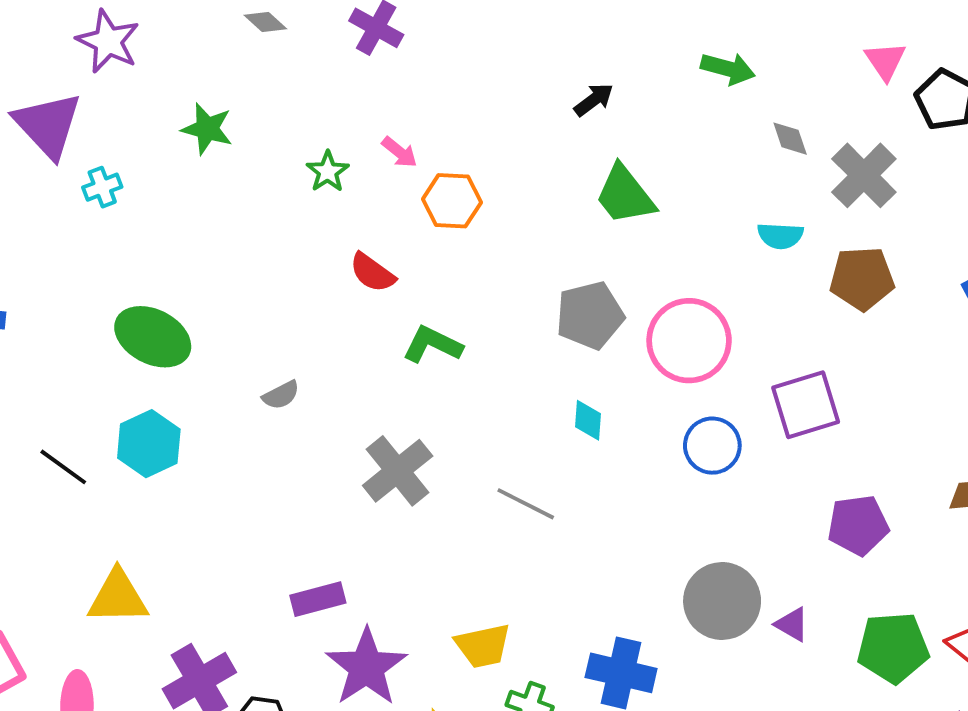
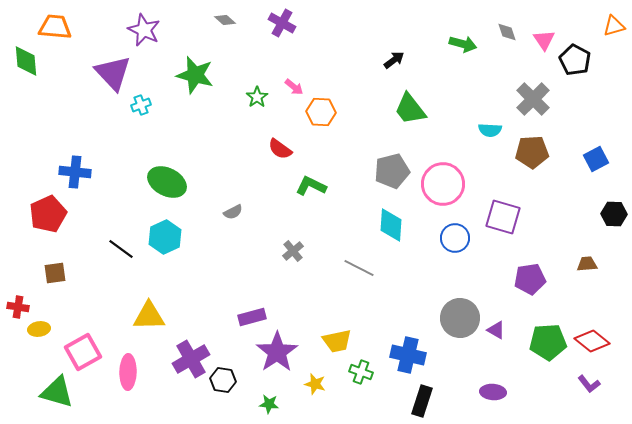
green star: (207, 129) -> (195, 75), size x1.4
gray diamond: (790, 139) -> (507, 32), moved
purple square: (806, 405) -> (503, 217), turned 33
cyan diamond: (588, 420) -> (391, 225), size x1.6
gray cross: (398, 471) -> (293, 251), size x0.6

